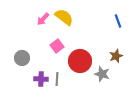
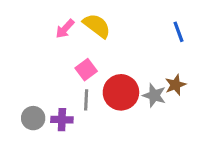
gray circle: (22, 58) -> (33, 118), moved
gray star: (102, 74) -> (154, 95), moved
gray line: (57, 79) -> (86, 100), moved

